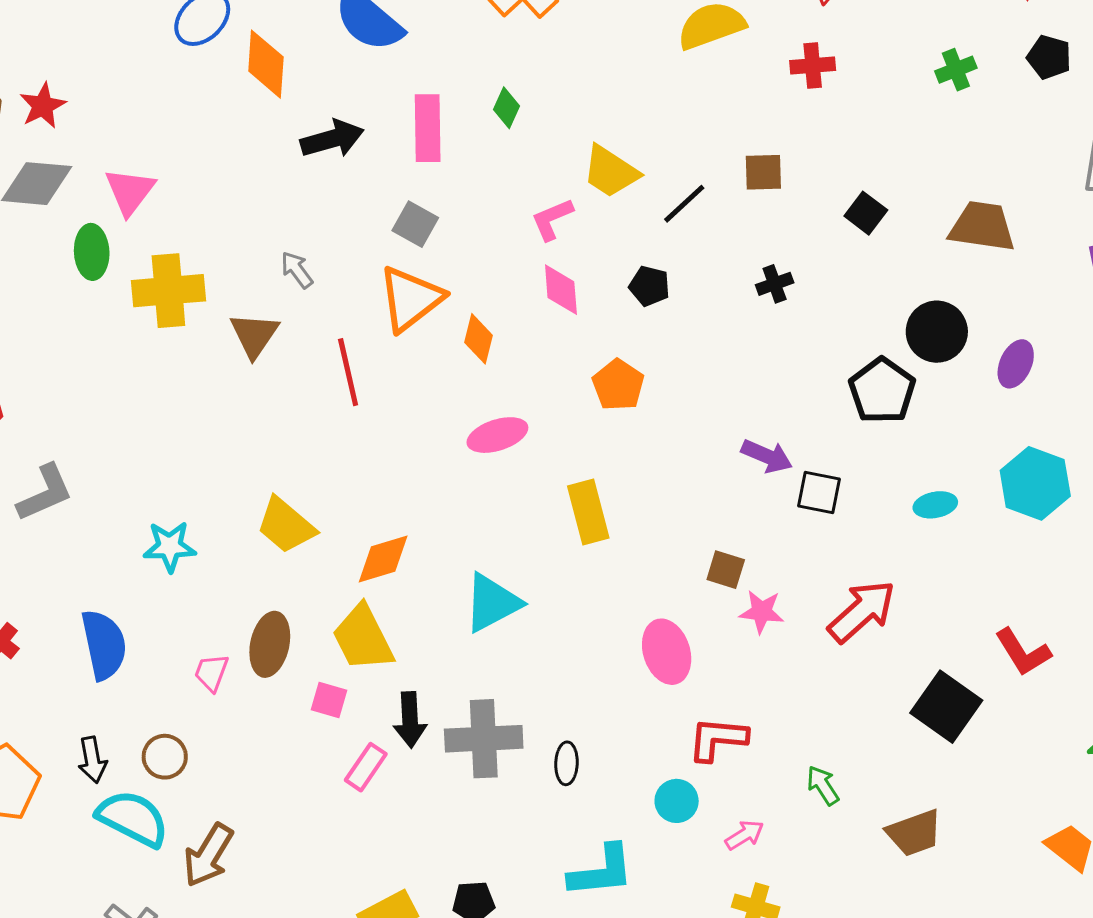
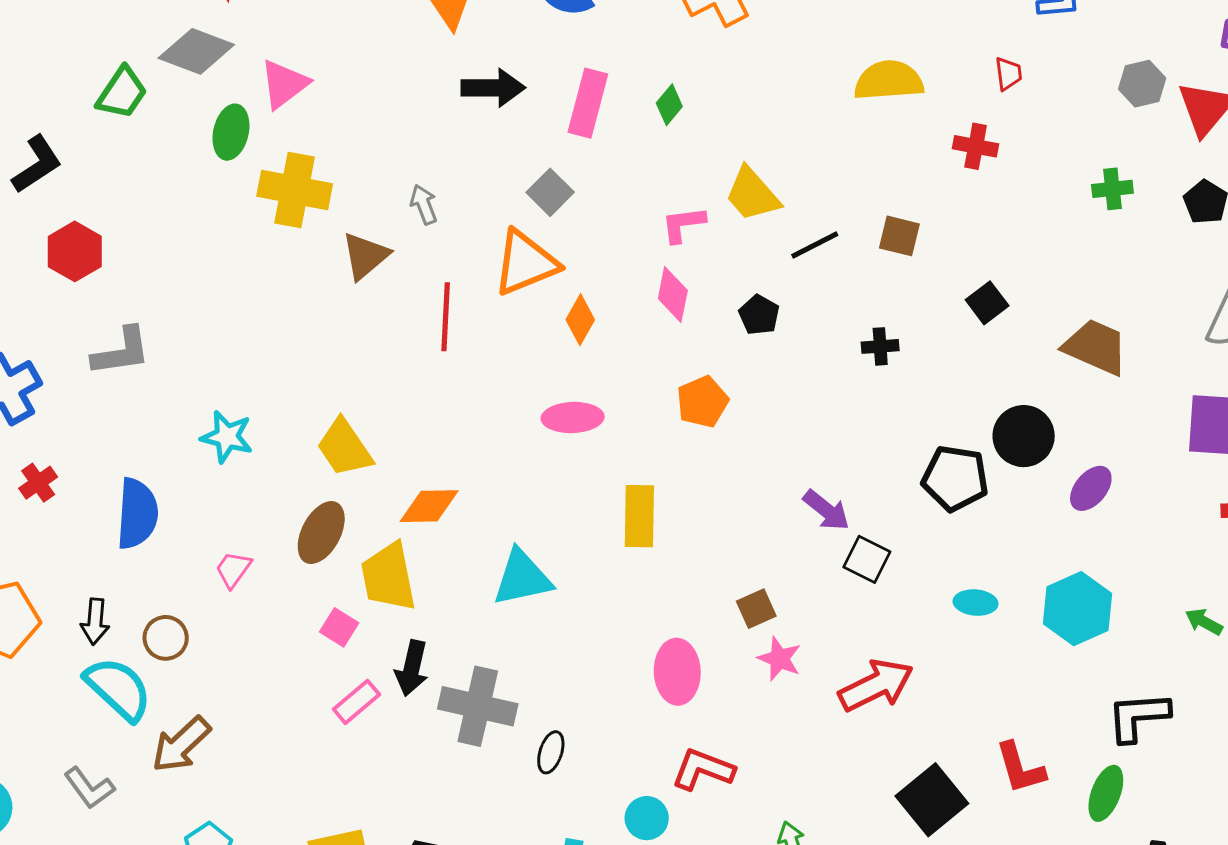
black pentagon: (882, 391) -> (955, 478), turned 30
brown square: (726, 570) -> (756, 609), turned 33
brown ellipse: (270, 644) -> (321, 533), moved

